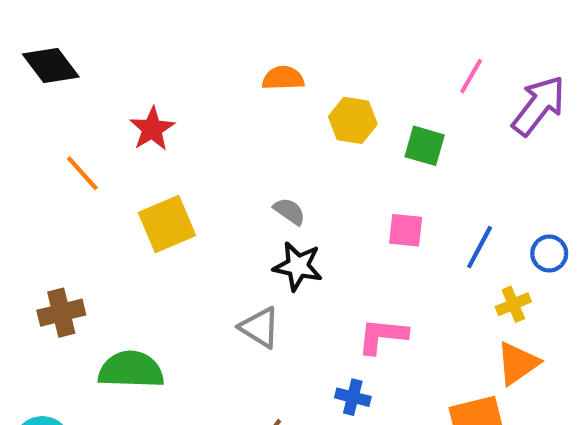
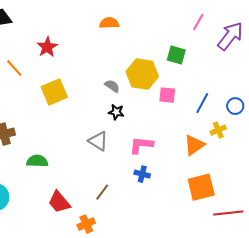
yellow hexagon: (353, 120) -> (142, 74), moved, size x1.4
black star: (298, 266) -> (116, 112), size x0.7
pink L-shape: (382, 336) -> (141, 145), moved
orange triangle: (518, 363) -> (194, 145), moved
green semicircle: (131, 370) -> (37, 161), size x0.7

